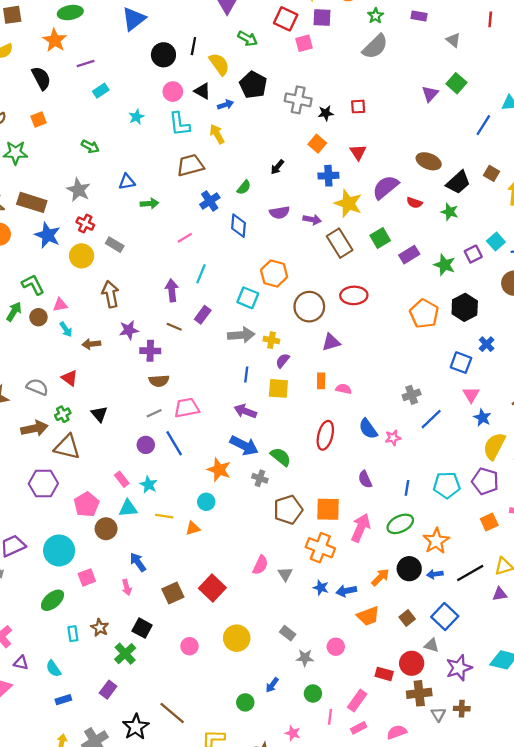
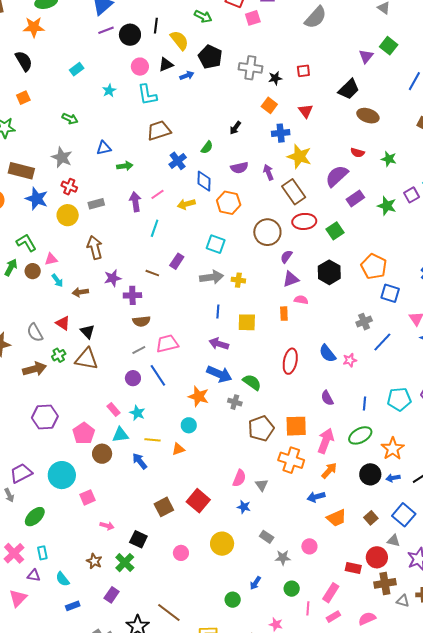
orange star: (55, 40) -> (34, 27), turned -30
purple line: (86, 64) -> (106, 30), moved
black triangle: (202, 91) -> (166, 65), turned -49
yellow arrow: (217, 134) -> (186, 204), moved, turned -72
black trapezoid: (458, 182) -> (349, 89), moved
purple semicircle: (386, 187) -> (337, 176), moved
purple arrow: (312, 220) -> (268, 172), turned -119
green square: (380, 238) -> (335, 231), moved
gray rectangle: (115, 245) -> (96, 204), turned -42
cyan line: (201, 274) -> (155, 228), moved
orange hexagon: (274, 274) -> (229, 203), moved
purple arrow: (172, 290) -> (135, 202), moved
red ellipse: (354, 295) -> (304, 221), moved
brown circle: (309, 307) -> (267, 232), moved
black hexagon: (465, 307) -> (329, 272), moved
orange pentagon: (424, 314) -> (374, 266), moved
purple semicircle: (283, 361) -> (286, 257), moved
blue square: (461, 363) -> (390, 293), moved
gray semicircle: (37, 387) -> (35, 332), turned -138
pink semicircle: (344, 389) -> (301, 300), moved
black triangle: (99, 414) -> (87, 332), moved
brown triangle: (67, 447) -> (87, 359), moved
blue arrow: (138, 562) -> (140, 461), moved
orange arrow: (380, 577) -> (329, 471), moved
pink arrow: (127, 587) -> (107, 526), moved, turned -56
blue star: (321, 588) -> (244, 507), moved
green ellipse: (52, 600) -> (35, 517), moved
brown star: (100, 628) -> (94, 561), moved
cyan rectangle: (73, 634) -> (42, 553), moved
gray triangle: (438, 714) -> (403, 601), turned -40

